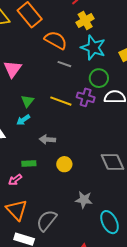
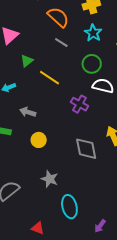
cyan star: (93, 48) -> (93, 33), size x0.7
purple cross: (86, 97) -> (80, 104), moved
green triangle: (27, 101) -> (27, 61), moved

